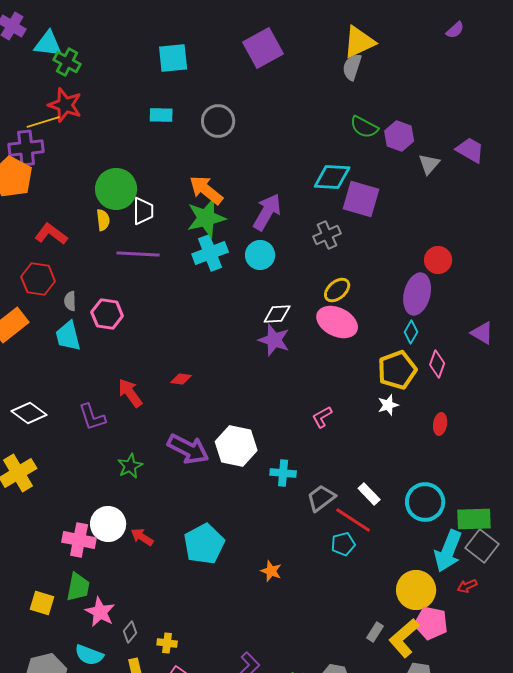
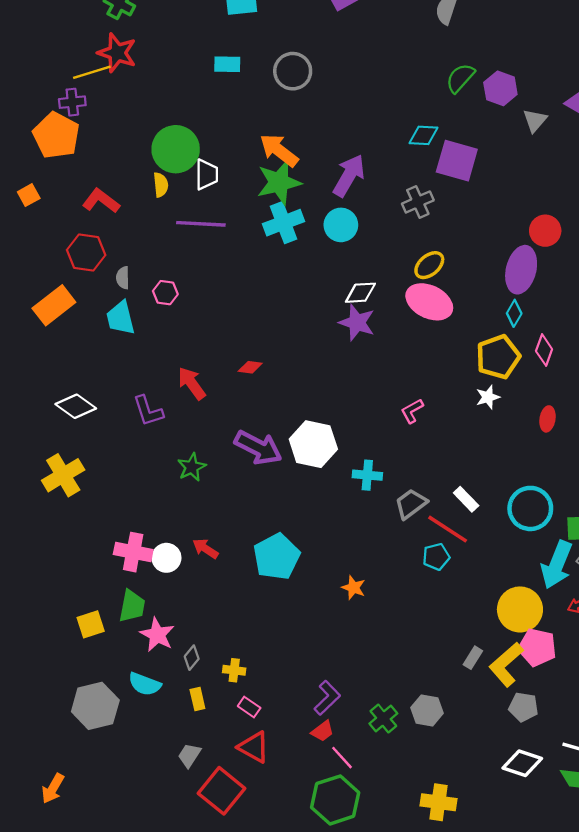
green semicircle: (364, 127) -> (460, 78), turned 104
purple cross: (26, 148) -> (72, 102), size x0.7
cyan diamond: (332, 177) -> (424, 135), size x0.7
pink hexagon: (107, 314) -> (165, 293), size x0.7
white circle: (108, 524) -> (166, 558), moved, size x0.7
yellow square: (42, 603) -> (91, 624), turned -35

